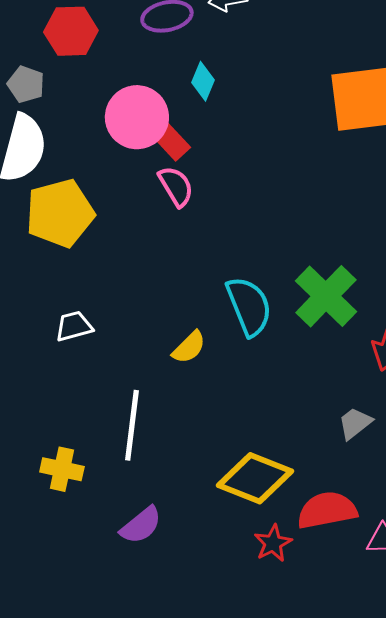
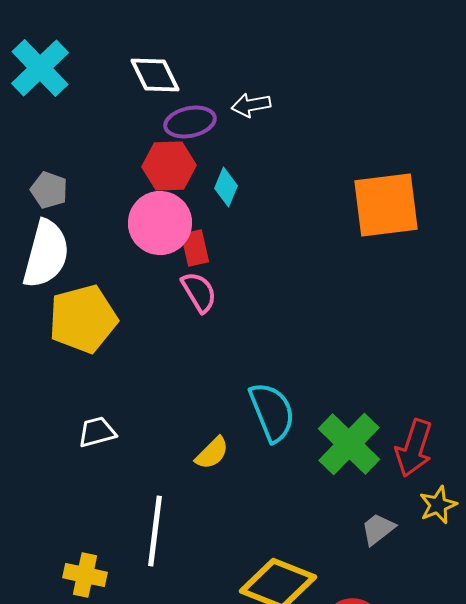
red hexagon: (71, 31) -> (169, 166), moved
red rectangle: (172, 142) -> (195, 248), turned 30
green cross: (326, 296) -> (349, 444), moved

